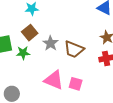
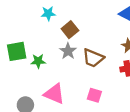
brown square: (30, 33) -> (70, 30), moved
pink triangle: (54, 80) -> (54, 94), moved

